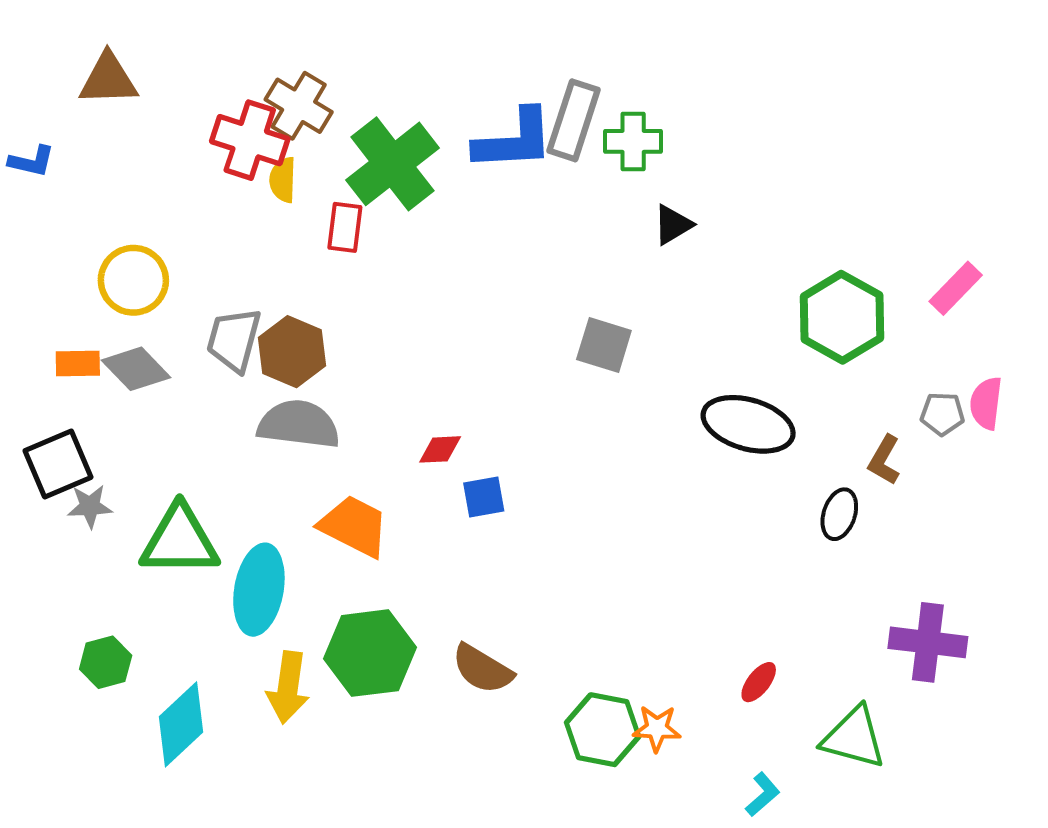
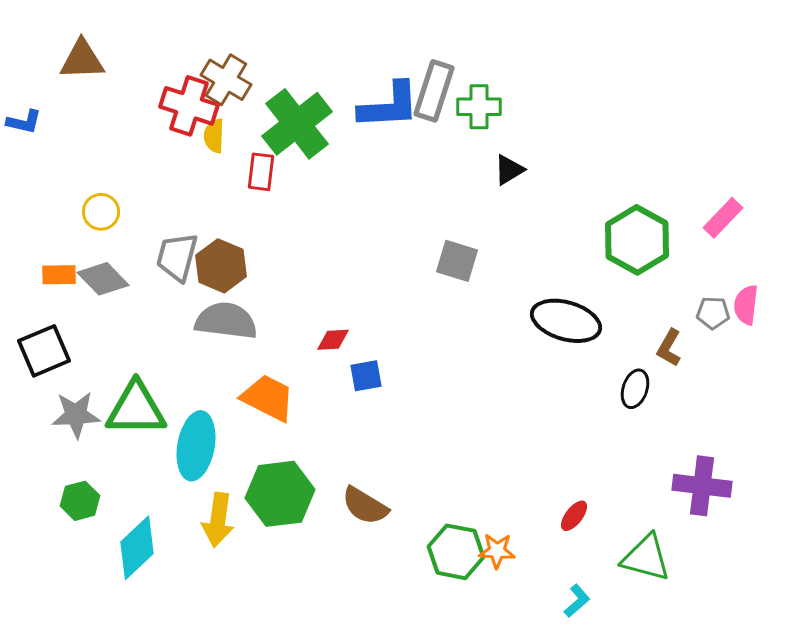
yellow circle: (133, 280) -> (101, 212), size x0.7
gray star: (90, 506) -> (76, 415), moved, size x1.4

